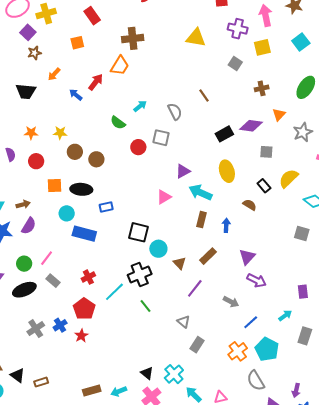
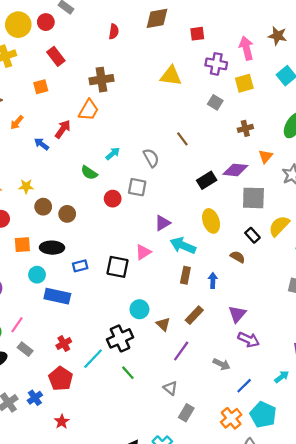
gray square: (266, 152) -> (253, 198), size x1.6
black square: (139, 232) -> (117, 267), moved
red star: (81, 336) -> (62, 422), moved

